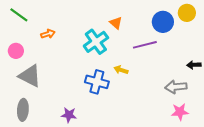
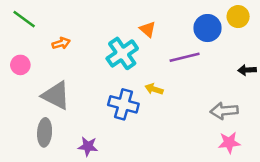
black arrow: (194, 65) -> (247, 70), moved
gray triangle: (30, 76) -> (56, 95), moved
gray ellipse: (23, 110) -> (45, 132), moved

